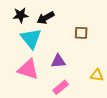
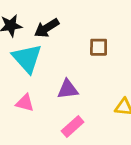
pink triangle: (28, 69) -> (25, 103), size x0.6

